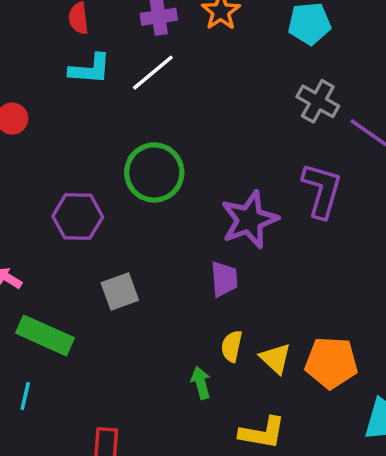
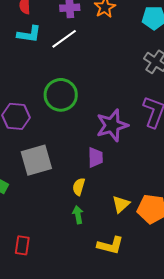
gray square: (120, 292) -> (36, 160), size x1.5
yellow semicircle: (232, 346) -> (79, 187), moved
yellow triangle: (276, 359) -> (121, 204), turned 30

